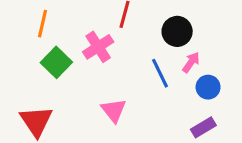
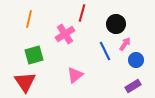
green square: (56, 62) -> (34, 55), moved, turned 30
pink triangle: (114, 110) -> (75, 75), turned 30

